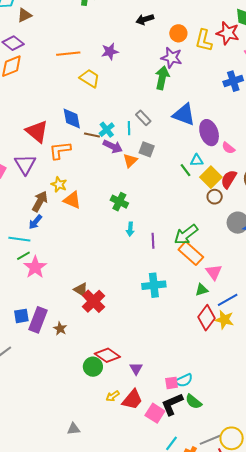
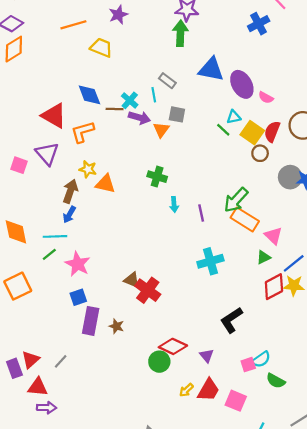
green line: (23, 256) -> (49, 254), moved
blue square: (21, 316) -> (78, 297), moved
red diamond: (206, 318) -> (274, 287), turned 35
black L-shape: (172, 404) -> (231, 320), moved

